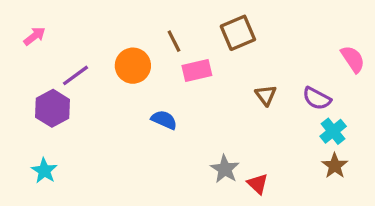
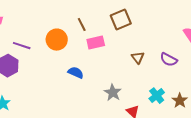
purple line: (75, 75) -> (22, 46), turned 54
cyan cross: (333, 131) -> (157, 96), moved
gray star: (225, 169) -> (113, 93), moved

